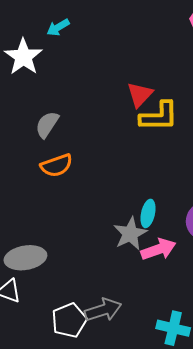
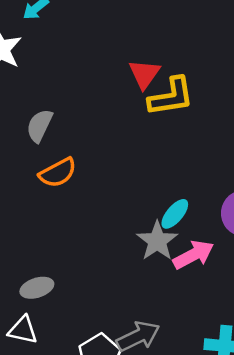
cyan ellipse: (148, 213) -> (175, 214), turned 36
gray ellipse: (25, 258) -> (37, 288), size x0.7

